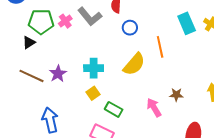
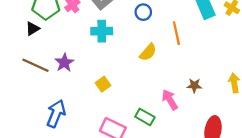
yellow semicircle: (134, 64) -> (148, 52), size x0.7
cyan cross: (94, 68) -> (102, 31), moved
green rectangle: (114, 109) -> (145, 117), moved
blue arrow: (50, 120) -> (56, 114), turned 35

